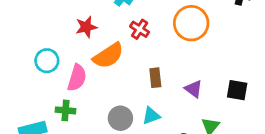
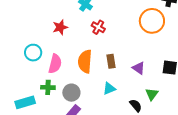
orange circle: (191, 23) -> (152, 21), moved
orange semicircle: (108, 56) -> (85, 61), moved, turned 130
gray circle: (120, 118) -> (71, 93), moved

